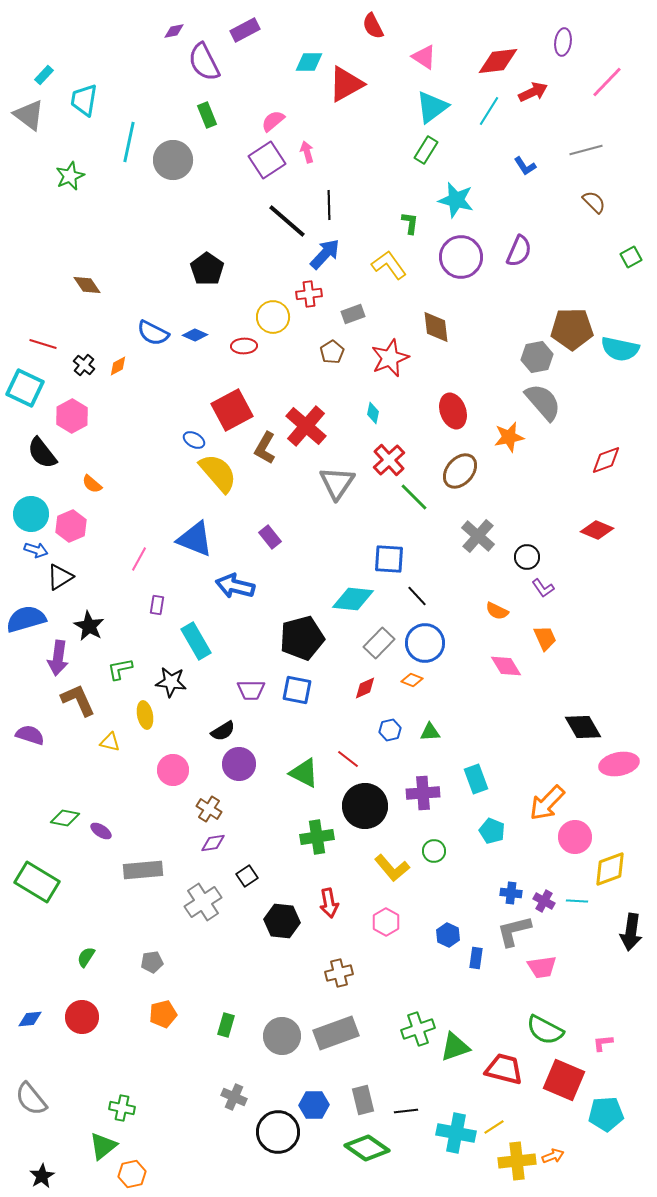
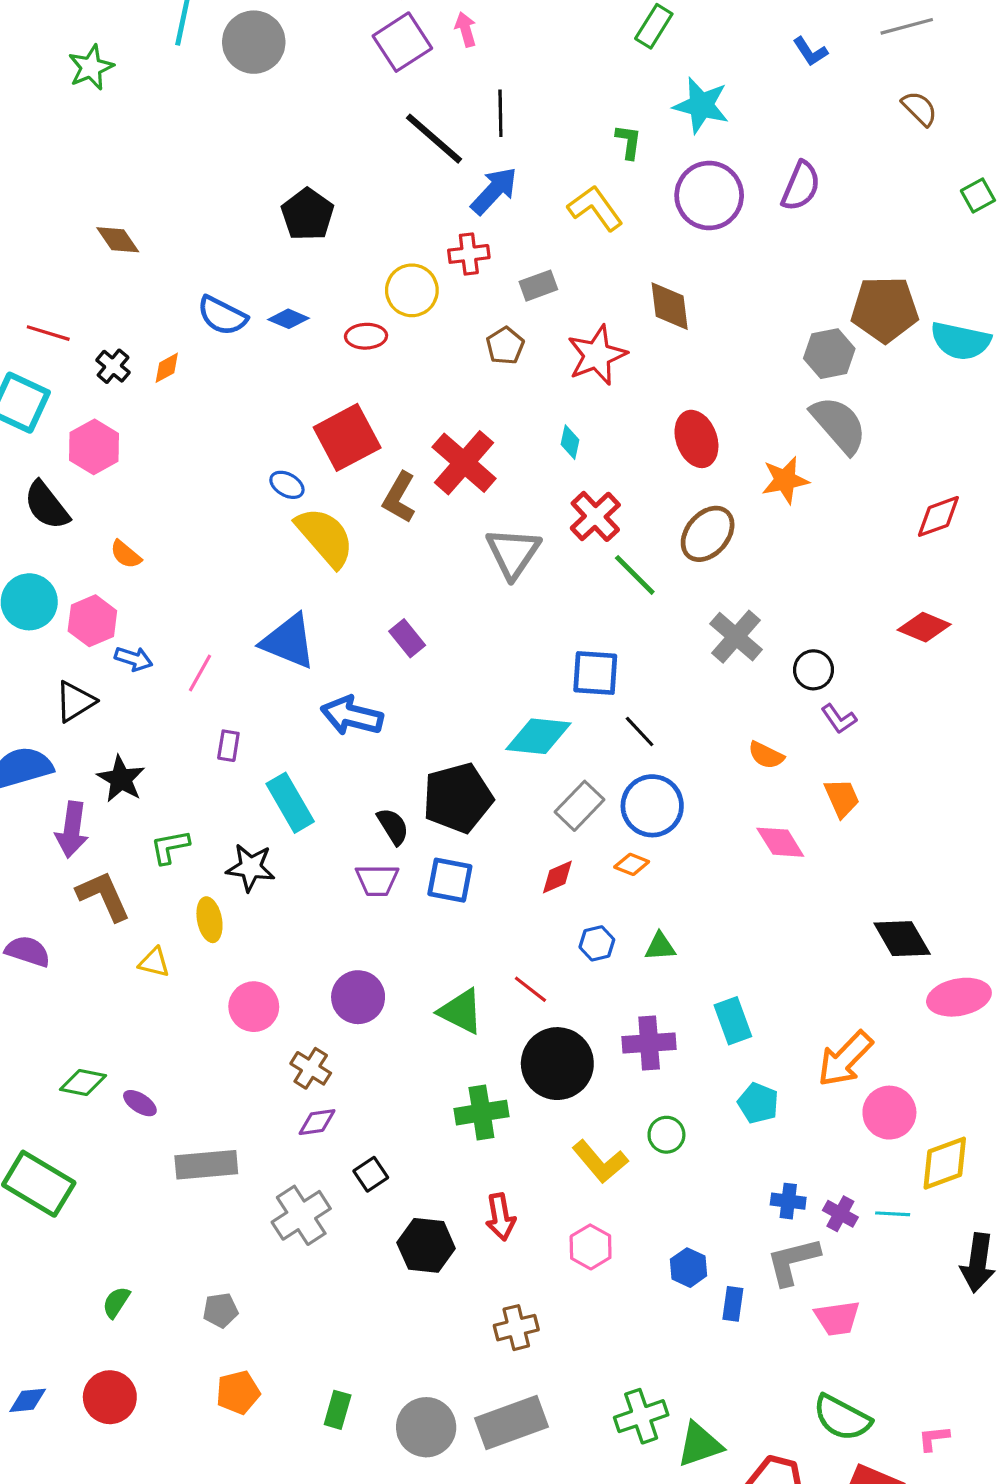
blue arrow: (36, 550) -> (134, 659), moved
black semicircle: (223, 731) -> (393, 826), moved, turned -90

